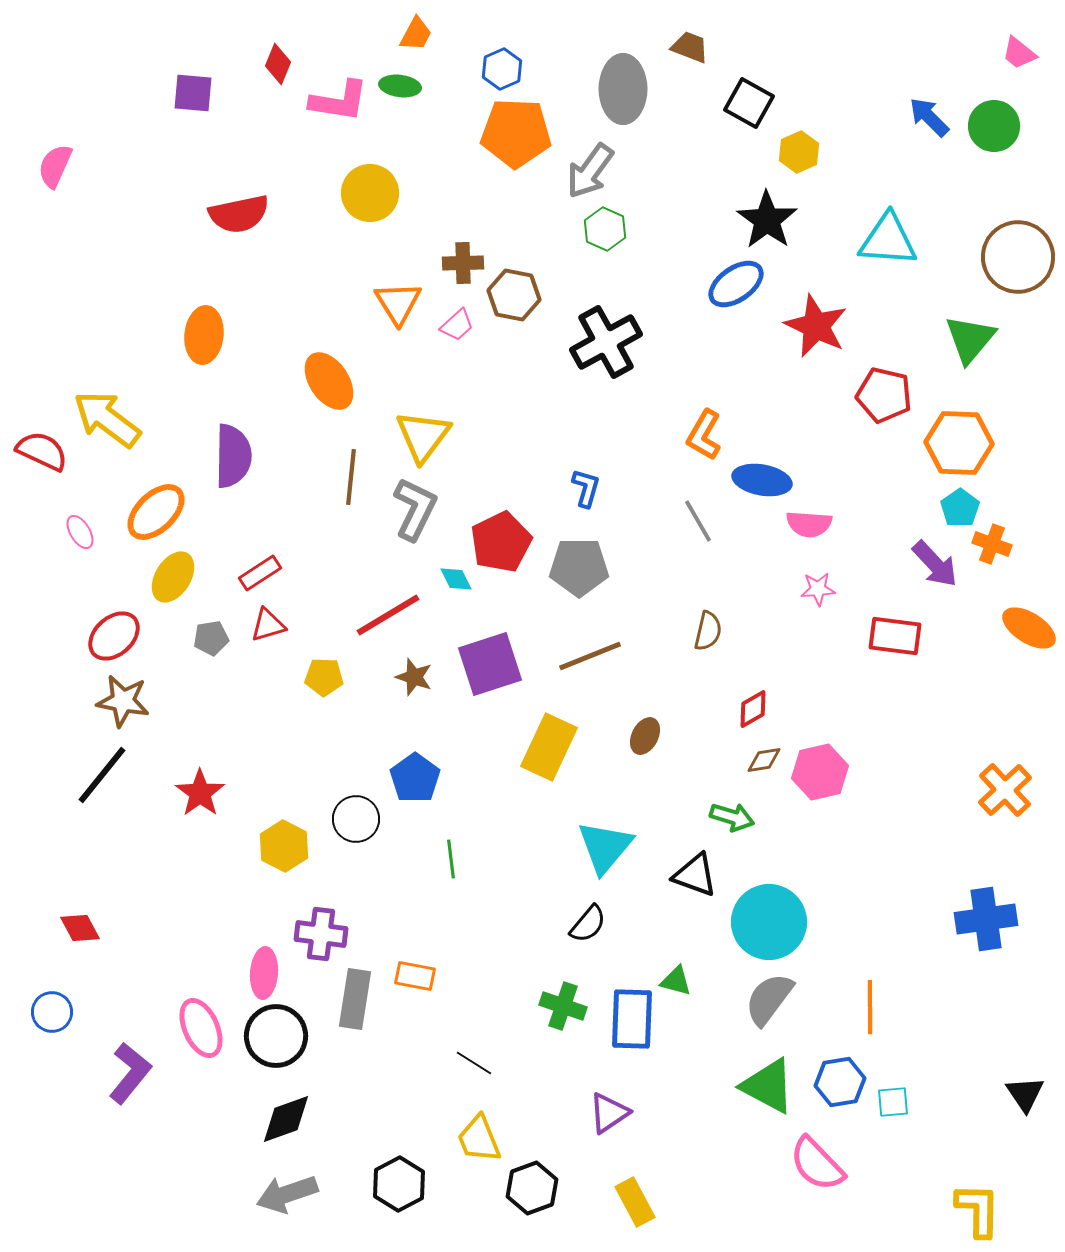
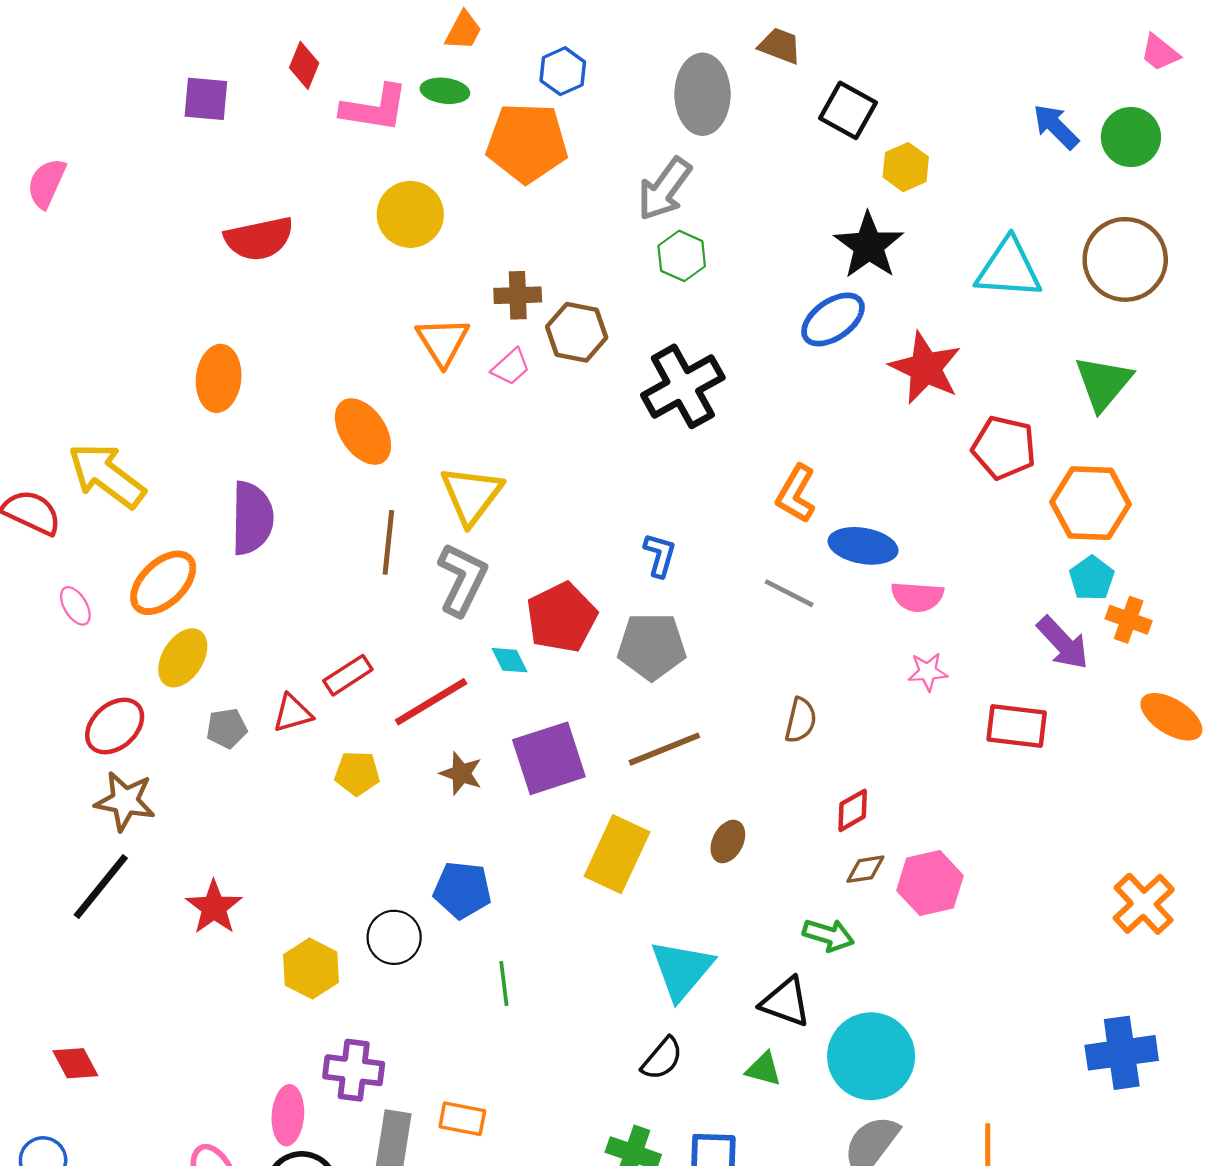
orange pentagon: (516, 133) -> (527, 143), moved
brown circle: (1018, 257) -> (1125, 259), moved
gray line: (698, 521) -> (789, 593), turned -33
red rectangle: (260, 573) -> (348, 675), moved
blue pentagon: (415, 778) -> (462, 890), turned -30
green triangle: (676, 981) -> (764, 1069), moved

